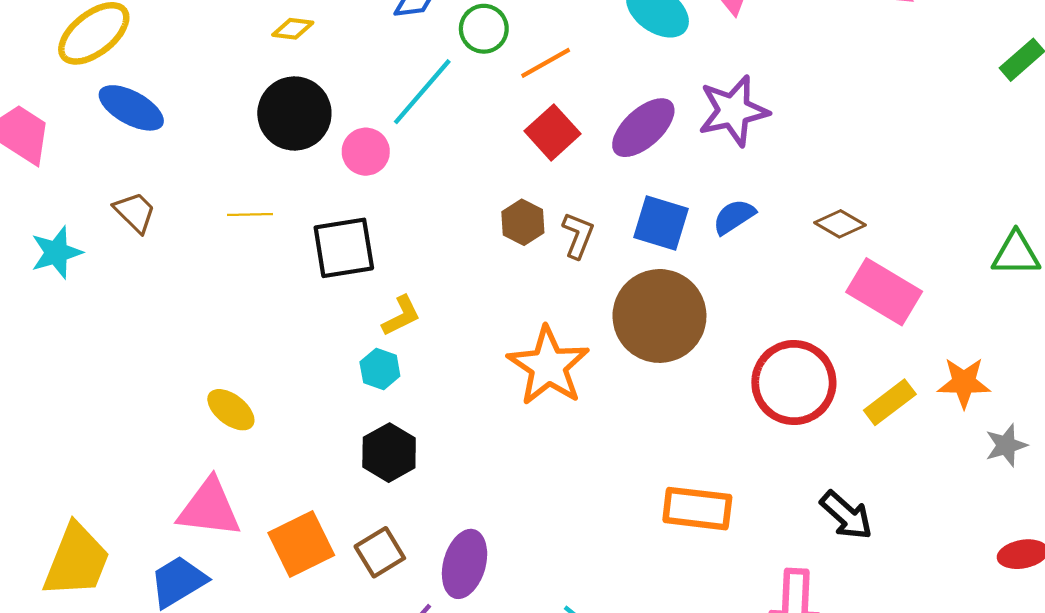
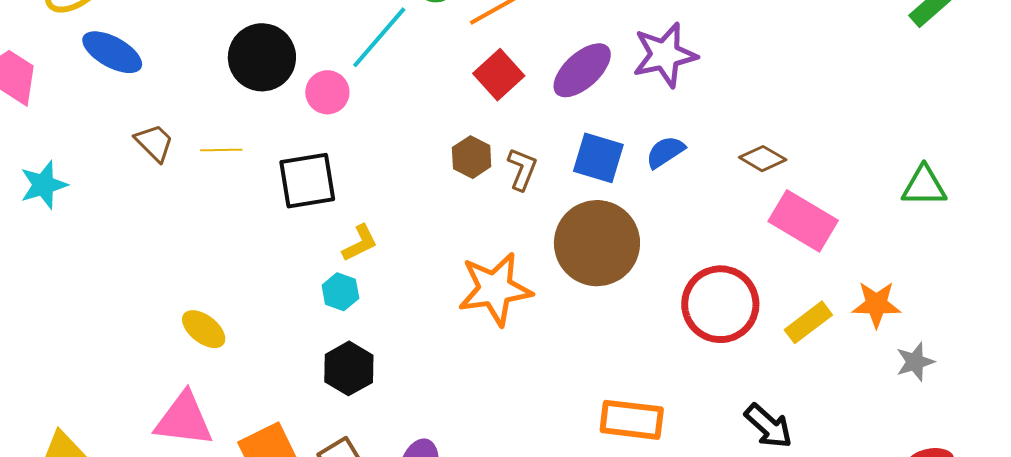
brown trapezoid: (135, 212) -> (154, 143), moved
orange star: (548, 366) -> (495, 289), turned 30

